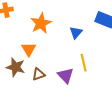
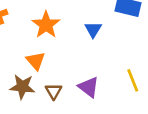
yellow line: (84, 63) -> (133, 80), moved
brown triangle: (39, 74) -> (53, 91), turned -32

